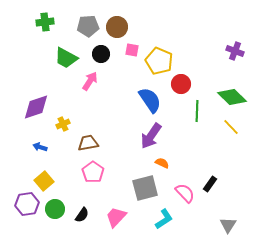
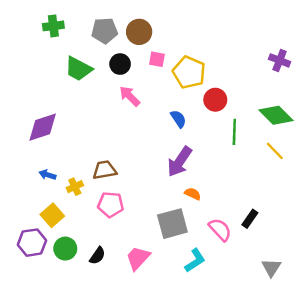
pink arrow: (90, 81) -> (130, 96), moved, turned -78
blue semicircle: (150, 100) -> (178, 119), size x0.6
yellow cross: (63, 124) -> (75, 187), moved
pink pentagon: (93, 172) -> (111, 205), turned -30

